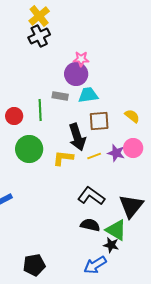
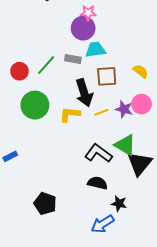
gray rectangle: (60, 96) -> (73, 59), moved
green line: (40, 110) -> (46, 65), turned 45
green triangle: (116, 230) -> (125, 145), moved
black pentagon: (34, 265) -> (45, 204), moved, turned 30

